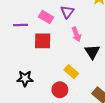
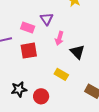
pink arrow: (76, 34) -> (59, 38), turned 48
red circle: (60, 90) -> (41, 96), moved

